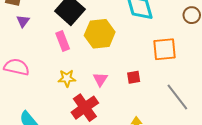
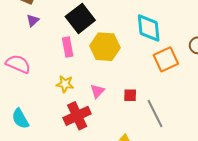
orange square: (164, 49) -> (166, 59), moved, turned -30
gray line: (177, 97) -> (155, 114), moved

